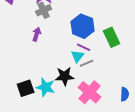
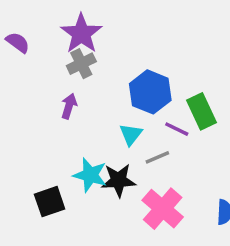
purple line: (84, 47) -> (177, 129), moved
cyan triangle: (78, 56) -> (131, 134), moved
cyan star: (46, 87) -> (90, 175), moved

